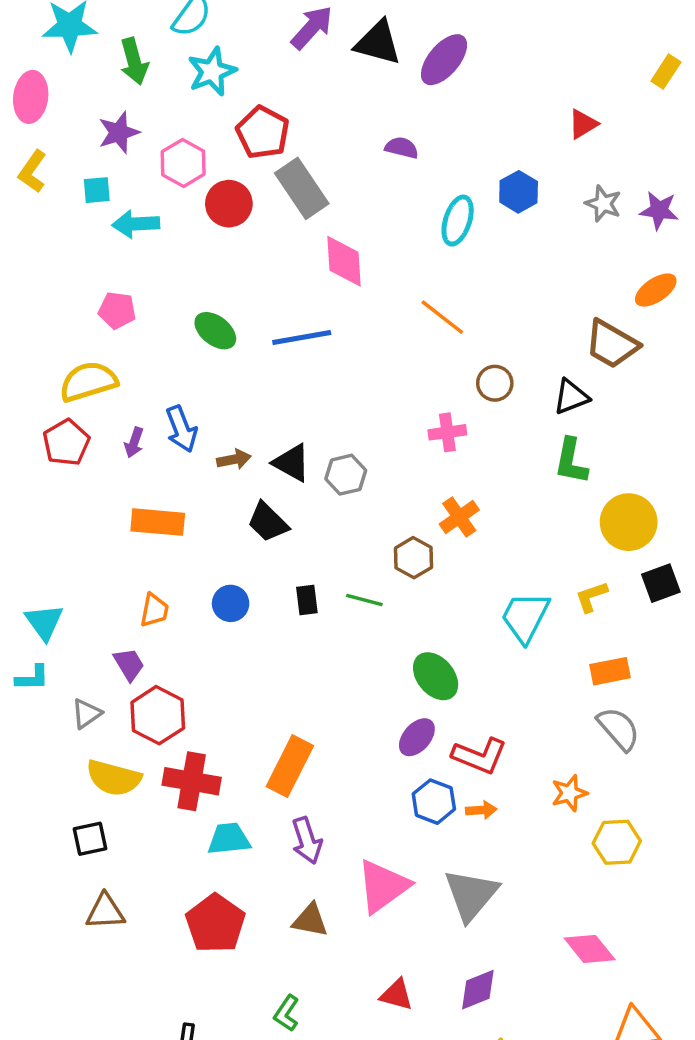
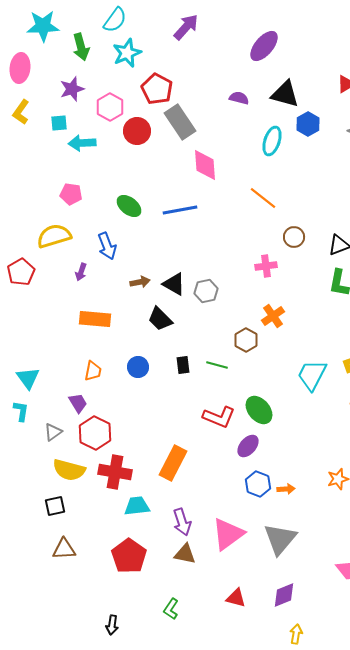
black triangle: (378, 43) -> (285, 94), moved
blue arrow: (181, 429) -> (107, 246), moved
red pentagon: (66, 442) -> (21, 272), moved
cyan L-shape: (32, 678) -> (21, 411), turned -80
red L-shape: (480, 756) -> (219, 417), moved
purple arrow: (307, 841) -> (182, 522), moved

